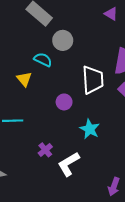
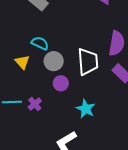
gray circle: (63, 40) -> (54, 61), moved
purple cross: (45, 150) -> (35, 104), moved

